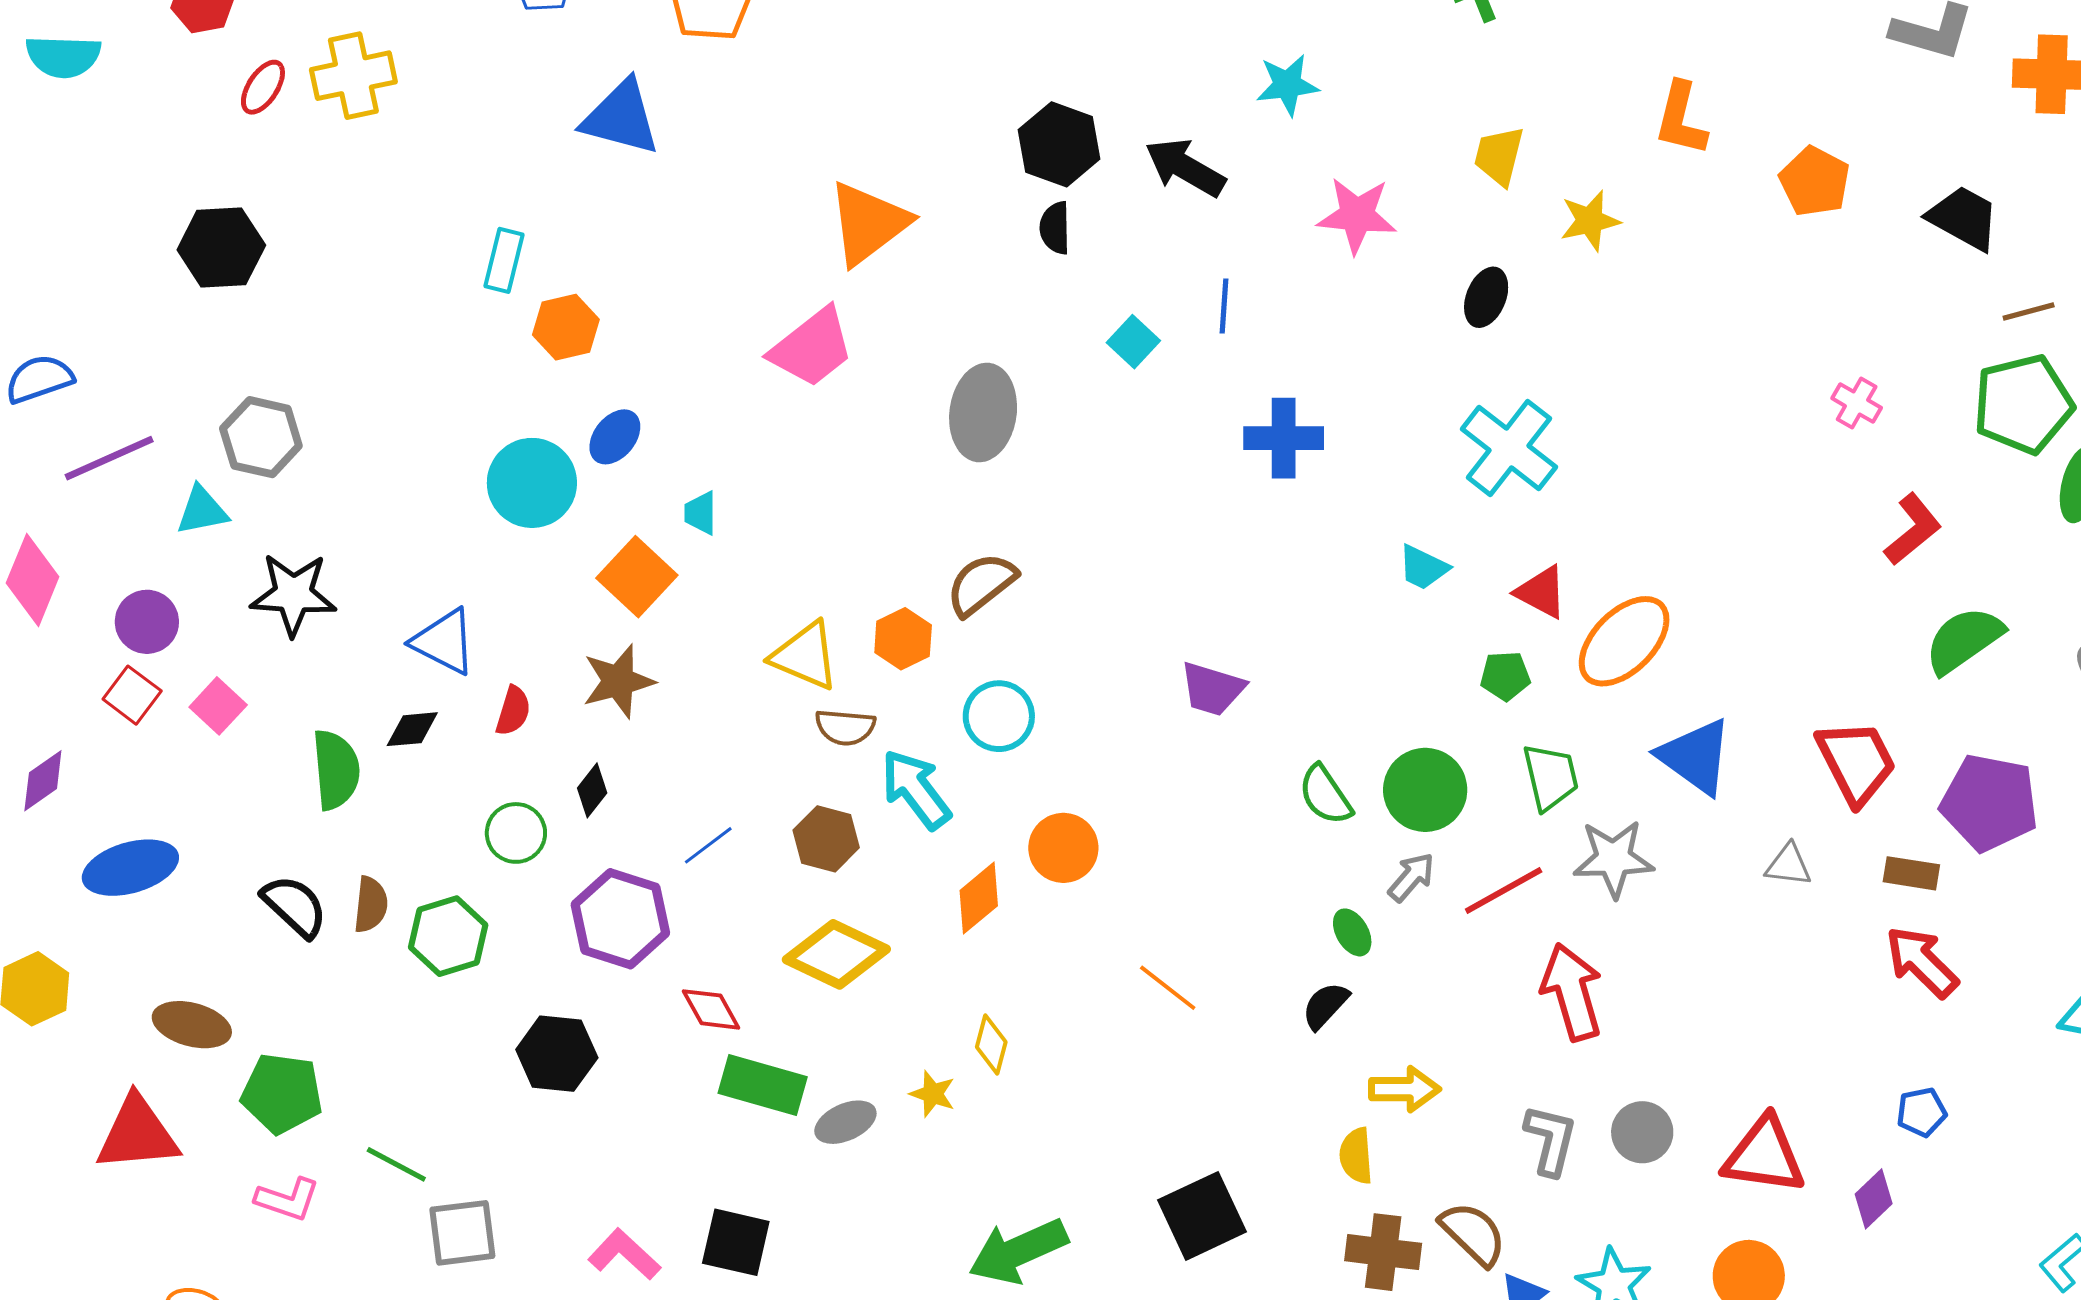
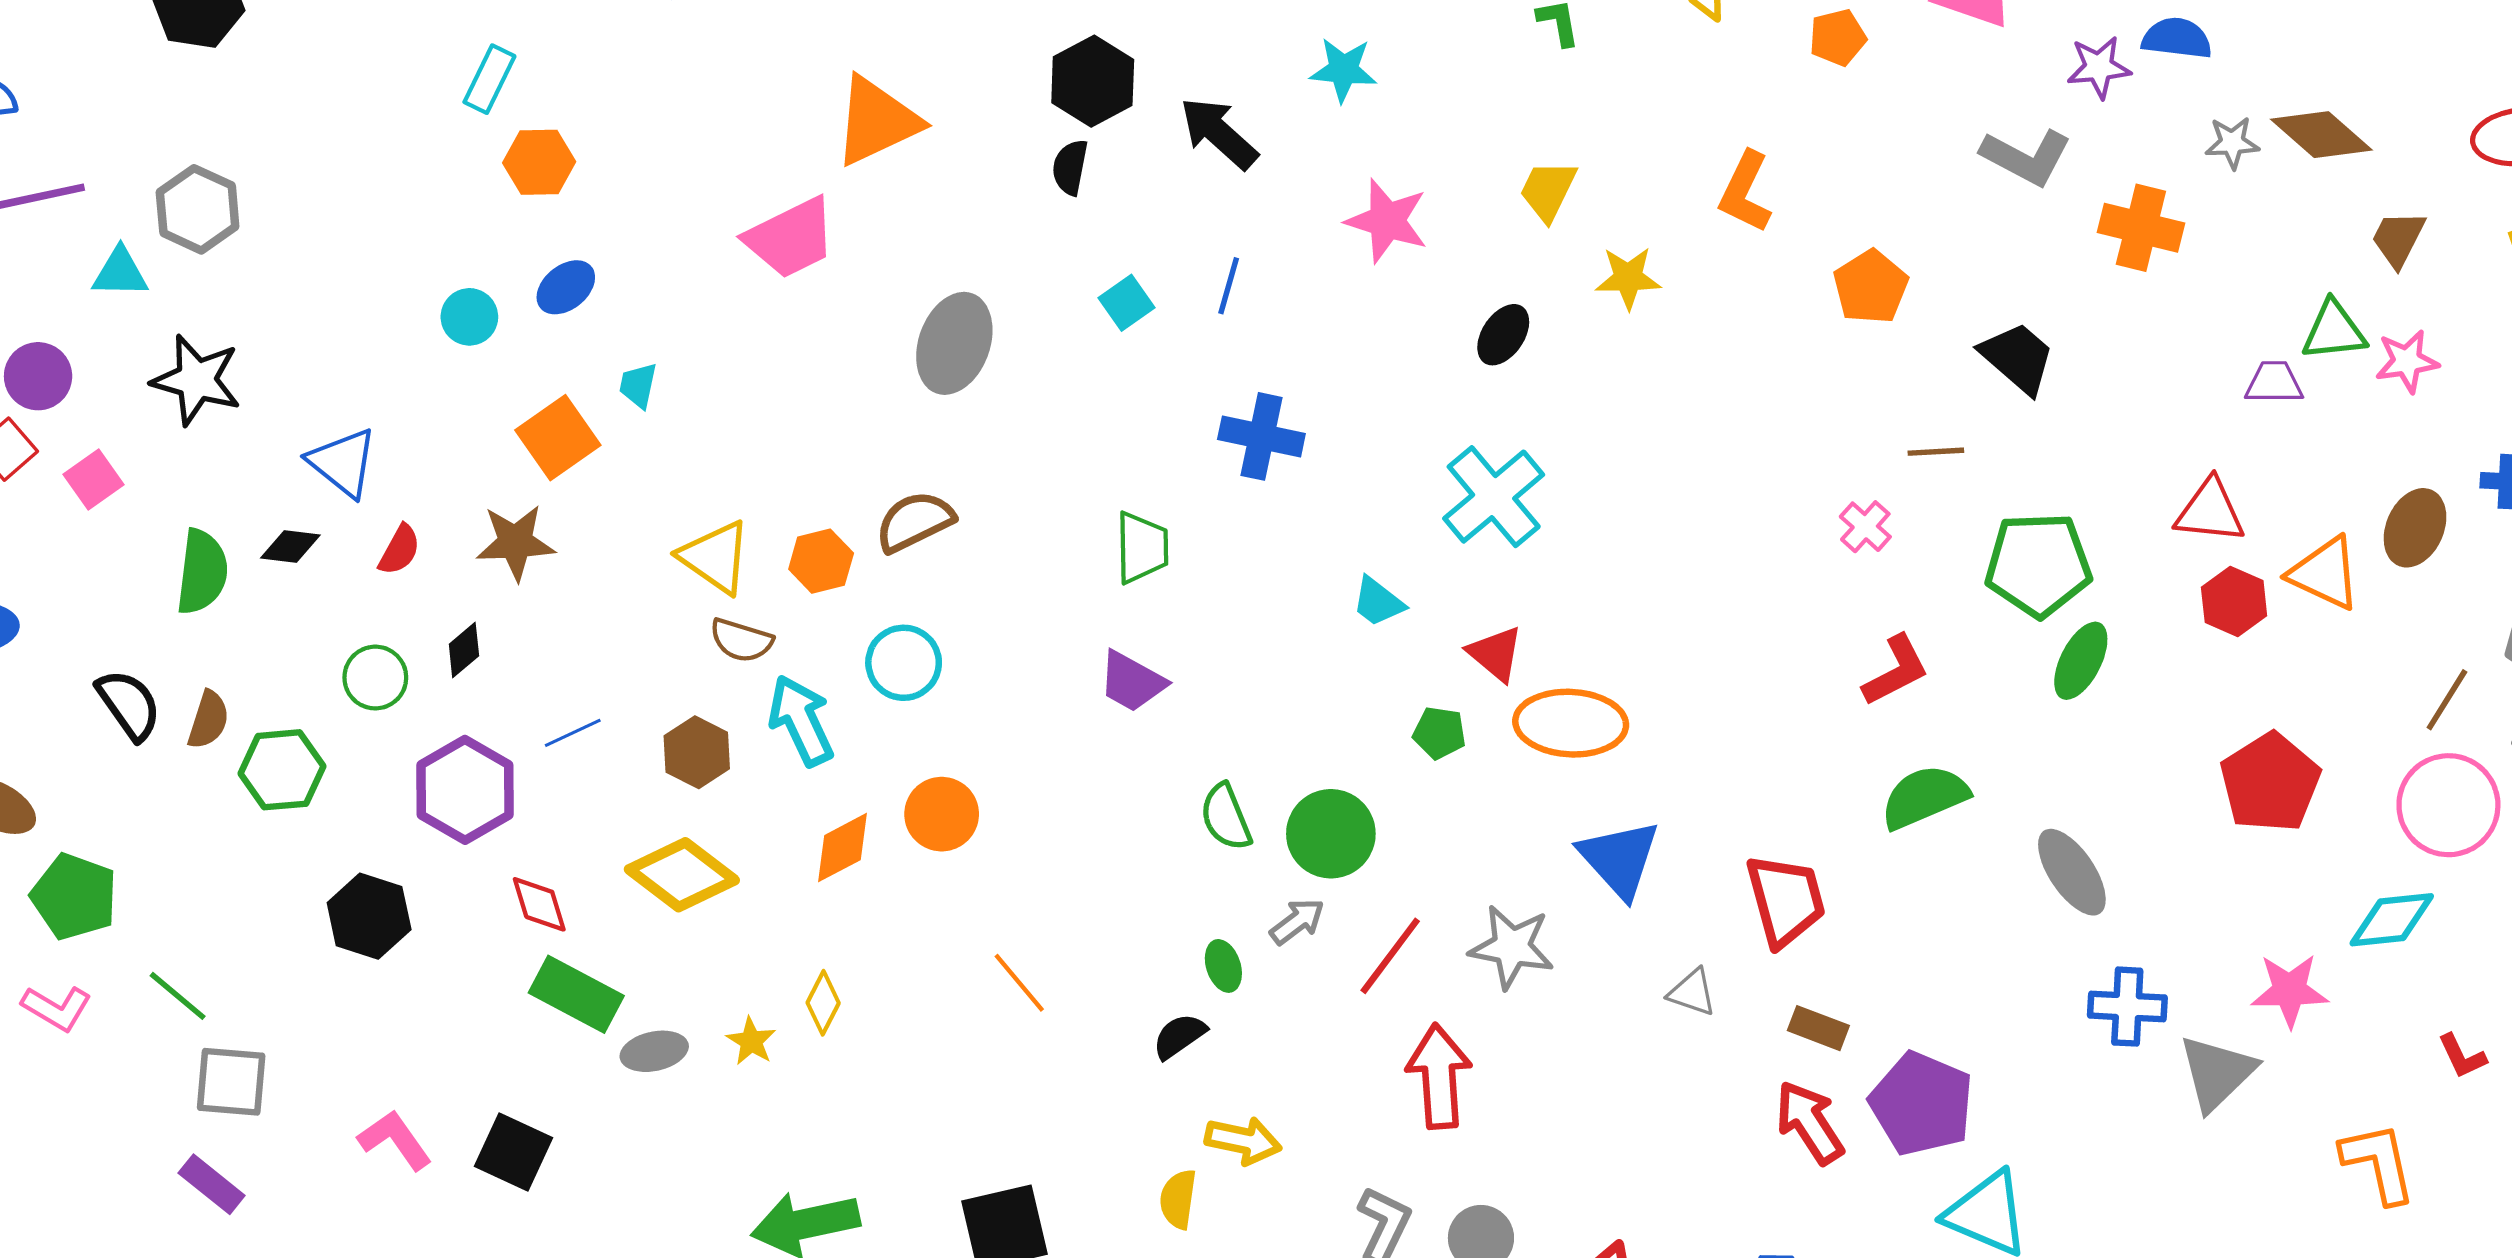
brown line: (2029, 312) -> (1936, 452), moved
cyan circle: (532, 483) -> (469, 317), size x0.6
orange ellipse: (1624, 641) -> (1571, 723), turned 36
green trapezoid: (1551, 777) -> (1142, 548), moved
purple pentagon: (1990, 803) -> (1922, 1104), moved
red line: (1504, 891) -> (1390, 956), turned -36

